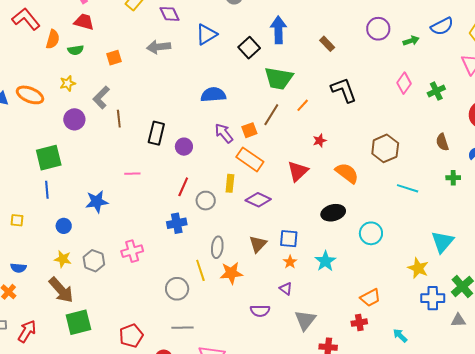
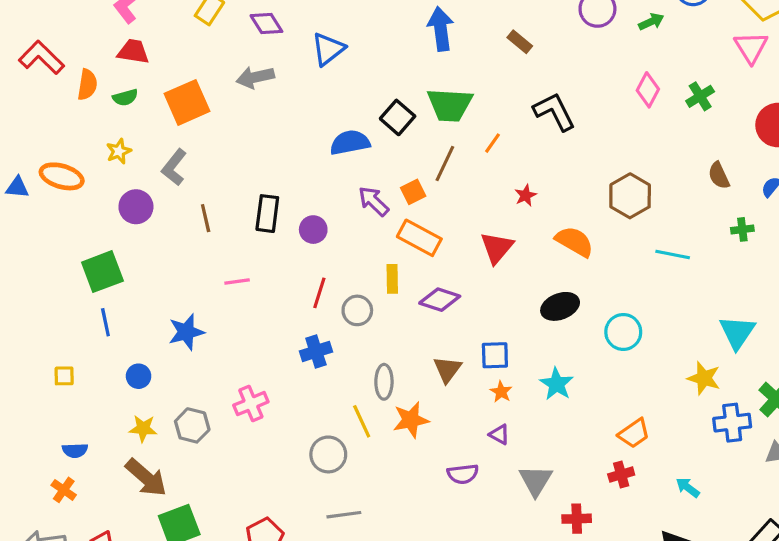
black square: (249, 48) -> (398, 117), moved
orange square: (114, 58) -> (187, 102), size x1.8
brown line: (119, 119) -> (206, 218), moved

